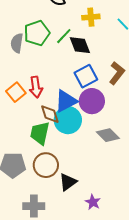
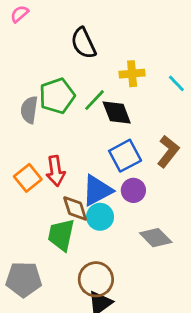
purple circle: (92, 101) -> (133, 190), size x0.7
cyan circle: (68, 120) -> (100, 217), size x0.7
brown circle: (46, 165) -> (96, 279), moved

